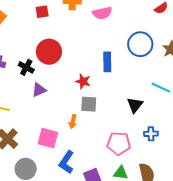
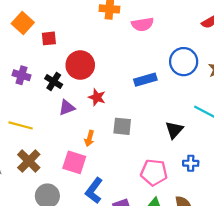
red square: (42, 12) -> (49, 38), moved
blue rectangle: (107, 62) -> (145, 80), turned 72
red star: (83, 81) -> (97, 97), moved
orange arrow: (73, 122) -> (89, 138), moved

